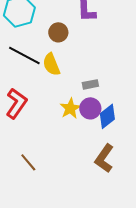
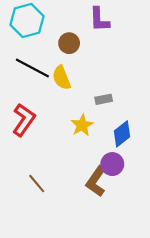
purple circle: (90, 108) -> (112, 164), moved
brown L-shape: (104, 158) -> (96, 181), moved

